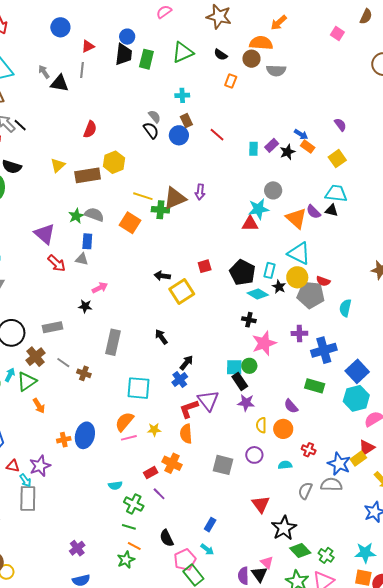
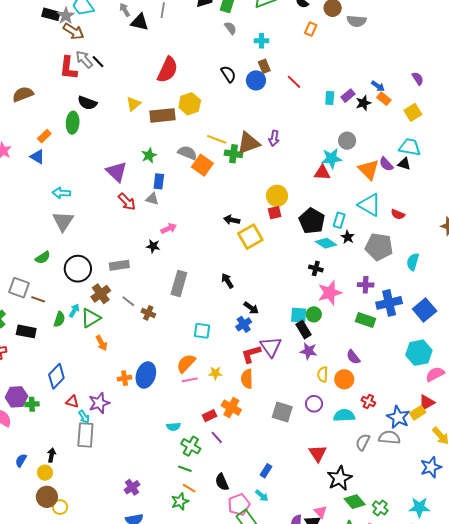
gray semicircle: (155, 116) -> (230, 28), moved
red semicircle: (90, 129) -> (168, 70), size x1.5
gray semicircle: (94, 215) -> (187, 153), moved
yellow circle: (297, 277) -> (277, 196), moved
red semicircle: (323, 281) -> (398, 214), moved
black arrow: (186, 363) -> (251, 308), turned 84
blue square: (357, 371) -> (425, 310), moved
green rectangle: (315, 386) -> (366, 320), moved
cyan square: (139, 388) -> (202, 331), size x0.7
cyan semicircle: (285, 465) -> (344, 415), size x1.5

